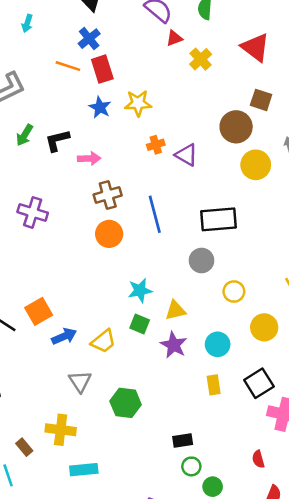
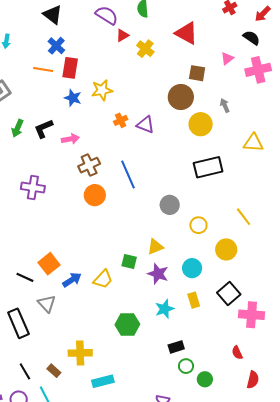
red rectangle: (102, 69) -> (70, 68), turned 35
black rectangle: (218, 219) -> (208, 167), moved
cyan star: (140, 290) -> (165, 309), moved
gray triangle: (80, 381) -> (47, 304), moved

